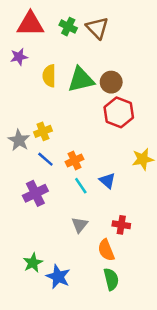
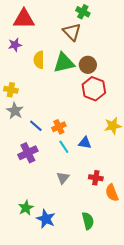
green cross: (68, 27) -> (83, 12), moved
brown triangle: (97, 28) -> (72, 32), moved
yellow cross: (43, 131) -> (11, 90), moved, turned 32
blue triangle: (107, 181) -> (85, 143), turned -32
orange semicircle: (106, 250) -> (112, 193), moved

